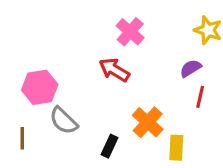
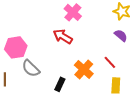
purple semicircle: (191, 68) -> (121, 35), moved, turned 72
red line: (200, 97) -> (110, 62), moved, turned -56
yellow rectangle: (176, 148) -> (116, 85), moved

